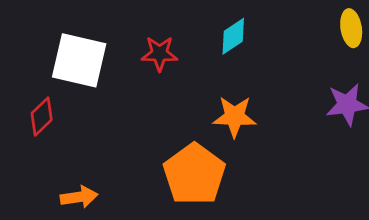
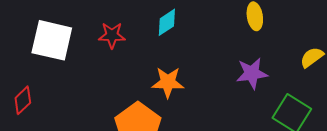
red diamond: (42, 117) -> (23, 100), moved

